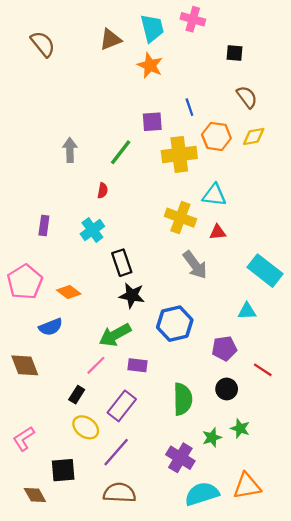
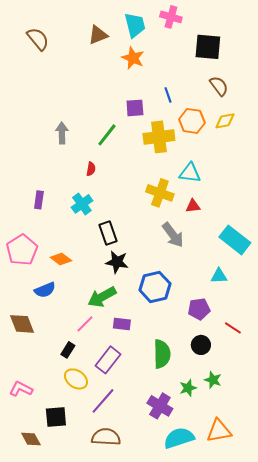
black square: (235, 53) -> (208, 47), size x1.8
pink L-shape: (24, 439) -> (21, 389), turned 60

